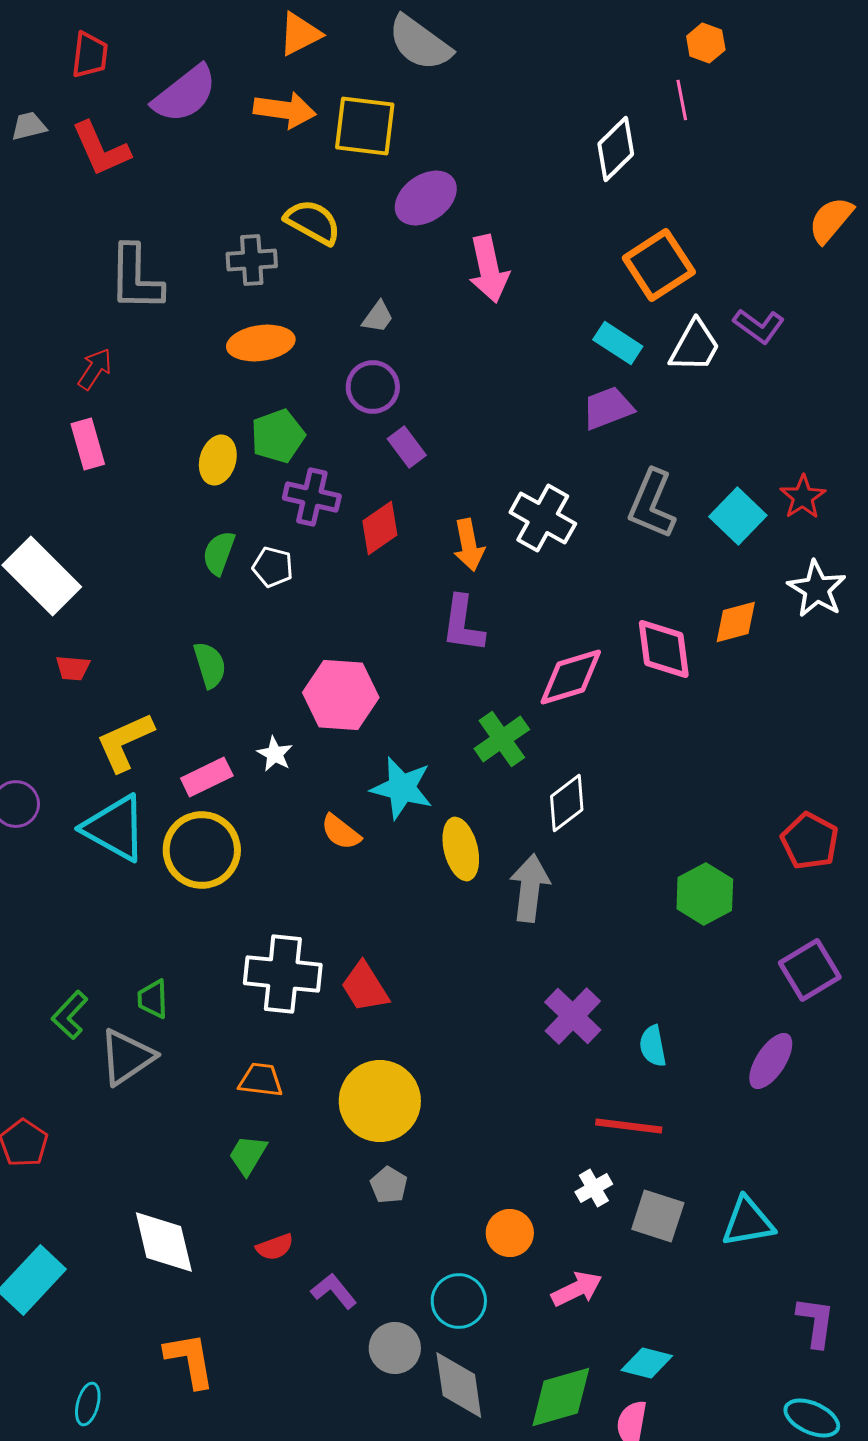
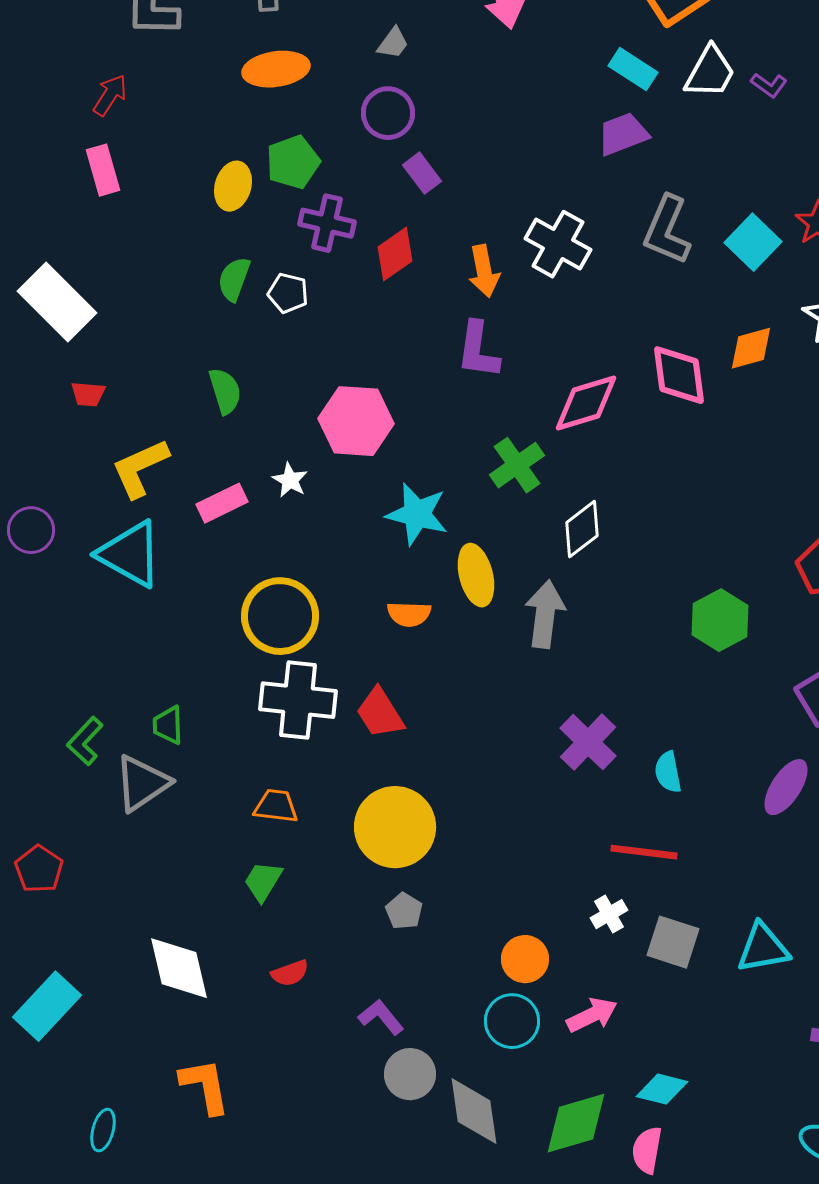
purple L-shape: (759, 326) -> (769, 85), moved, size x0.7
orange semicircle: (341, 832) -> (409, 614), moved, turned -36
yellow circle: (202, 850) -> (280, 616), moved
purple L-shape: (334, 1291) -> (381, 1017), moved
cyan circle: (459, 1301) -> (512, 1021), moved

